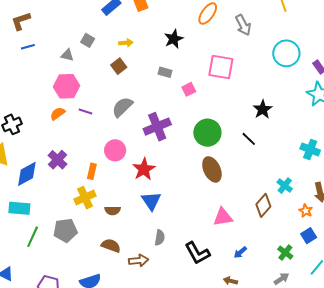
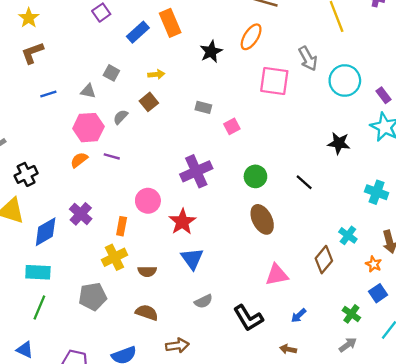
gray arrow: (243, 25) -> (308, 59), moved
black star: (174, 39) -> (211, 52), moved
blue line: (28, 47) -> (48, 94), moved
pink square: (221, 67) -> (274, 81), moved
gray semicircle: (122, 107) -> (121, 117), moved, size x0.6
black star: (263, 109) -> (339, 143), moved, turned -30
green circle: (207, 133) -> (255, 176), size x0.7
green line: (33, 237) -> (39, 307), moved
gray semicircle: (160, 238) -> (203, 301), turned 56
brown arrow: (139, 260) -> (177, 346), moved

